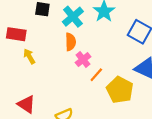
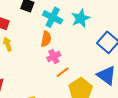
cyan cross: (73, 17) -> (53, 17), turned -36

